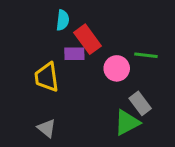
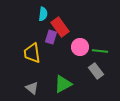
purple rectangle: (74, 54) -> (51, 37), turned -72
green line: (146, 55) -> (100, 51), moved
green triangle: (127, 122) -> (63, 84), moved

